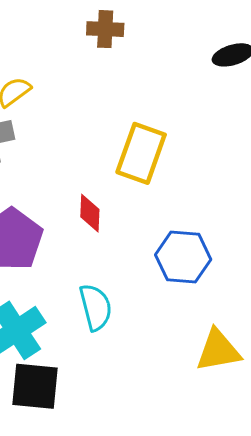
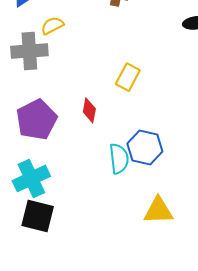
yellow rectangle: (141, 153) -> (128, 77), size x0.7
cyan semicircle: (96, 307) -> (119, 159), moved

